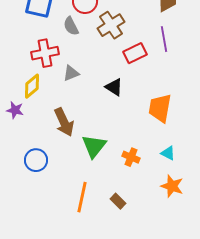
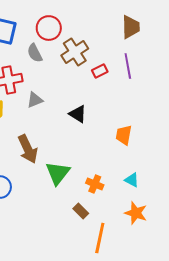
red rectangle: (135, 53) -> (100, 71), moved, size x0.7
orange trapezoid: (160, 108) -> (124, 135), size x0.7
orange line: (82, 197) -> (100, 238), moved
brown rectangle: (118, 201) -> (81, 211), moved

